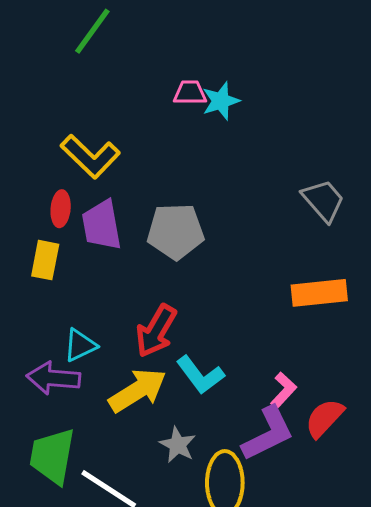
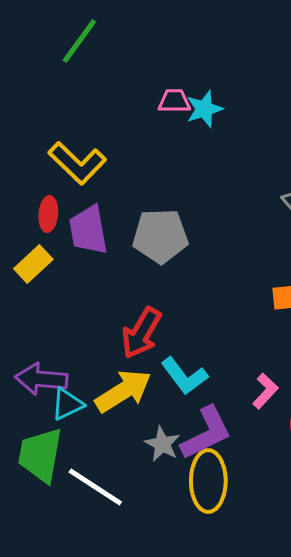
yellow rectangle: (45, 260) -> (33, 264), turned 36
cyan triangle: (80, 345) -> (67, 404), moved
purple L-shape: (268, 434) -> (206, 433), moved

